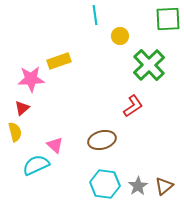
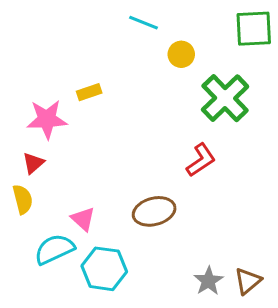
cyan line: (95, 15) -> (144, 23), turned -60
yellow rectangle: (59, 61) -> (89, 92), size x0.7
cyan hexagon: (105, 184) -> (104, 269), moved

